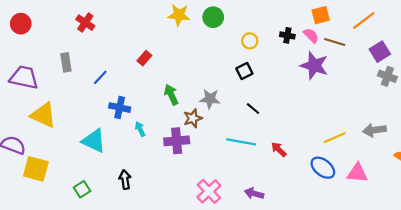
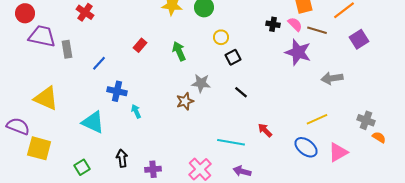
yellow circle: (250, 41) -> (221, 37), moved
gray cross: (387, 76) -> (366, 120), moved
purple trapezoid: (24, 77) -> (42, 36), moved
green arrow: (171, 95) -> (179, 51), moved
gray arrow: (374, 130) -> (332, 78), moved
purple cross: (177, 141) -> (153, 169), moved, size x0.7
cyan line: (241, 142) -> (231, 142), moved
pink triangle: (357, 173) -> (338, 152), turned -35

